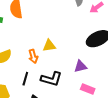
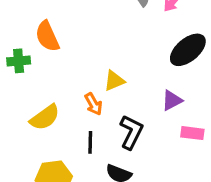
black L-shape: (51, 79) -> (131, 132), turned -65

